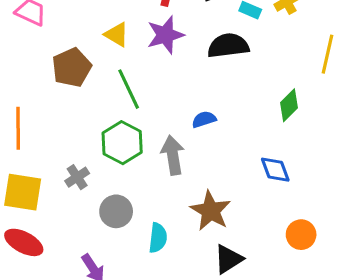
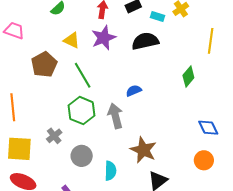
blue diamond: (275, 170) -> (208, 128), moved

